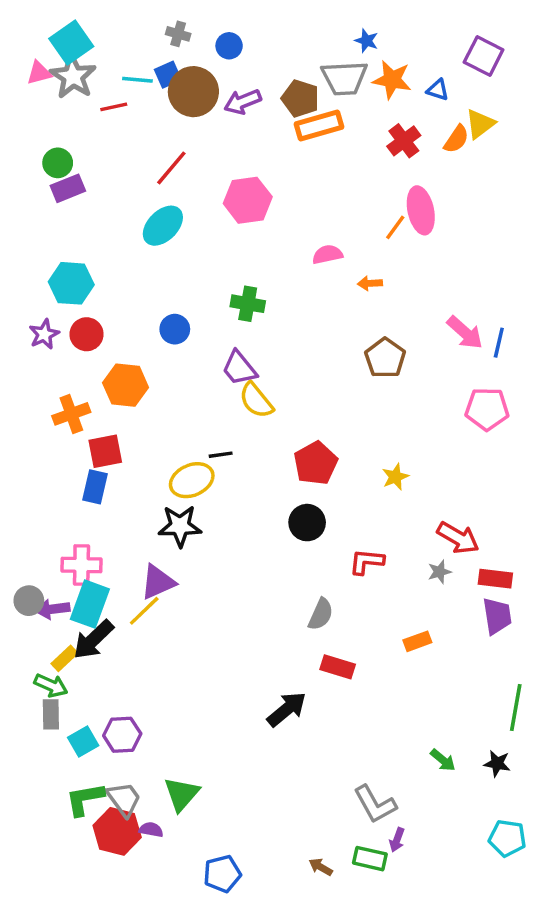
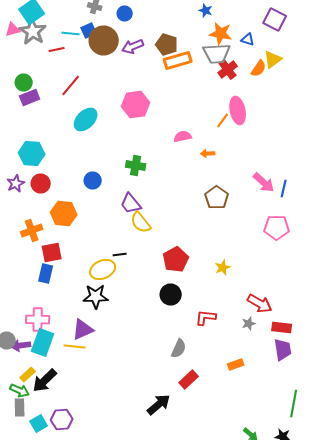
gray trapezoid: (344, 78) -> (217, 54), moved
red line: (171, 168) -> (71, 86), moved
yellow line: (144, 611) -> (75, 346), turned 50
black arrow: (93, 640) -> (45, 380), moved
red rectangle: (338, 667) -> (189, 380), turned -60

